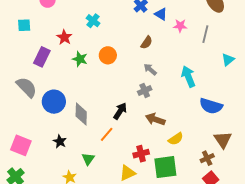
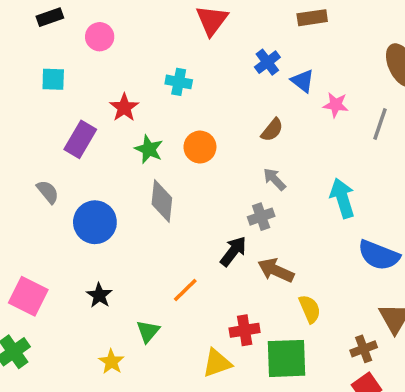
cyan cross: (93, 21) -> (179, 82), turned -32
gray semicircle: (27, 87) -> (48, 192), size x0.6
black arrow: (120, 111) -> (233, 251), moved
gray diamond: (81, 114) -> (162, 201), moved
yellow semicircle: (176, 139) -> (310, 309), turned -84

